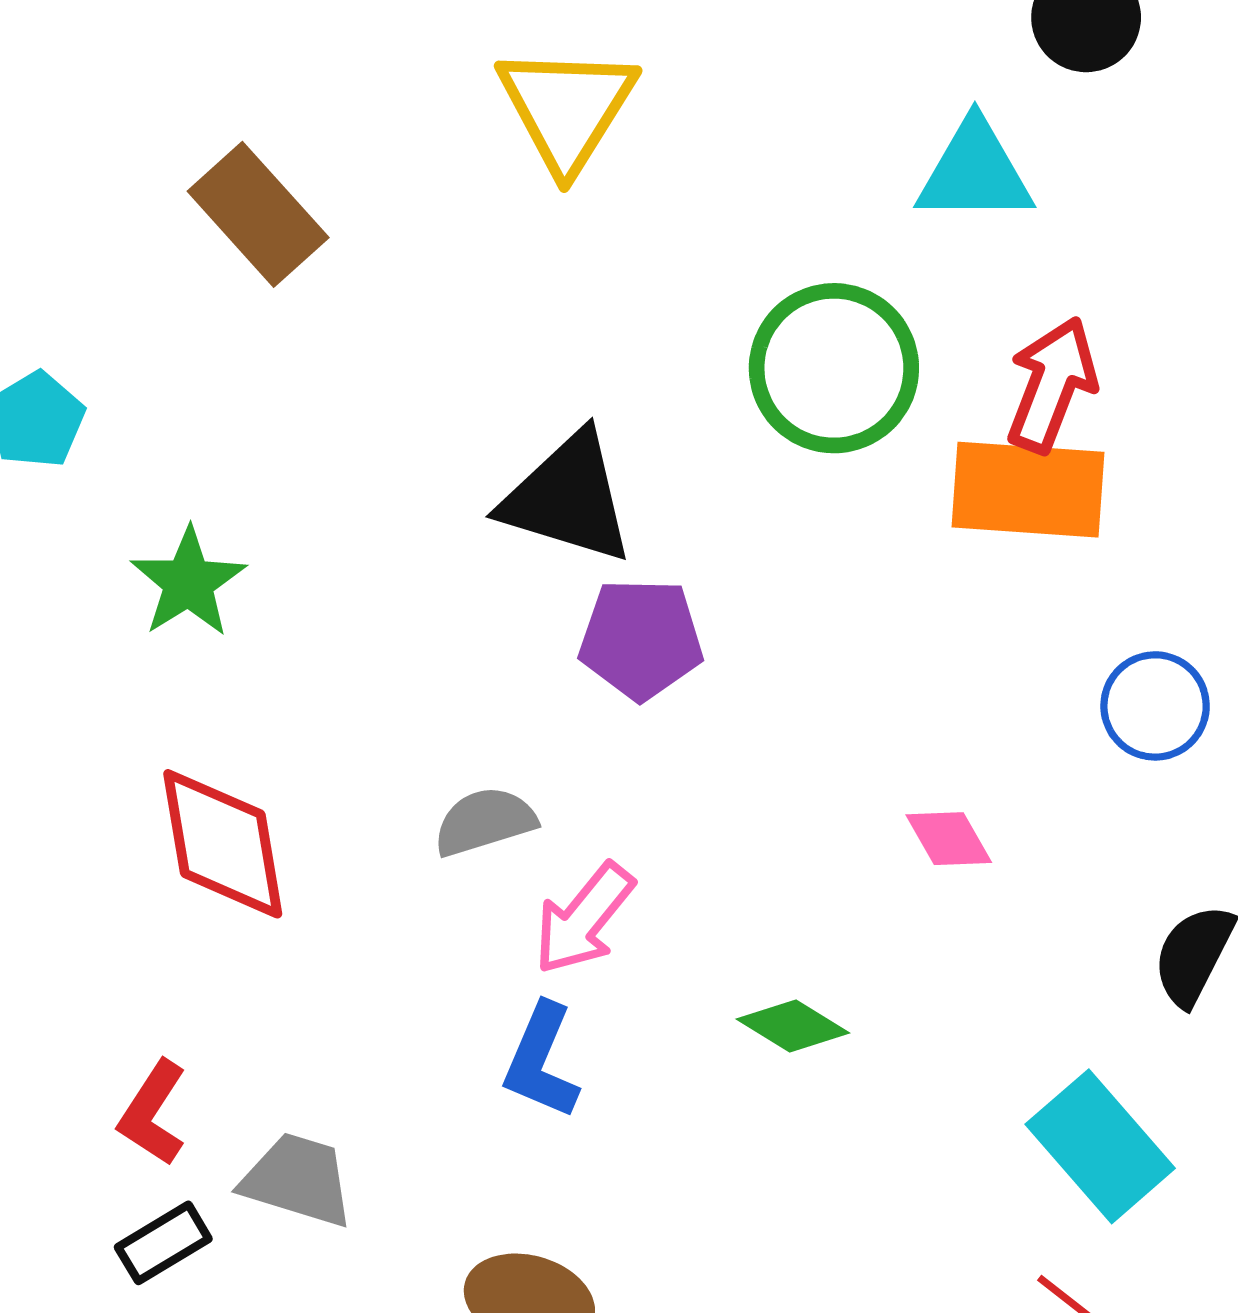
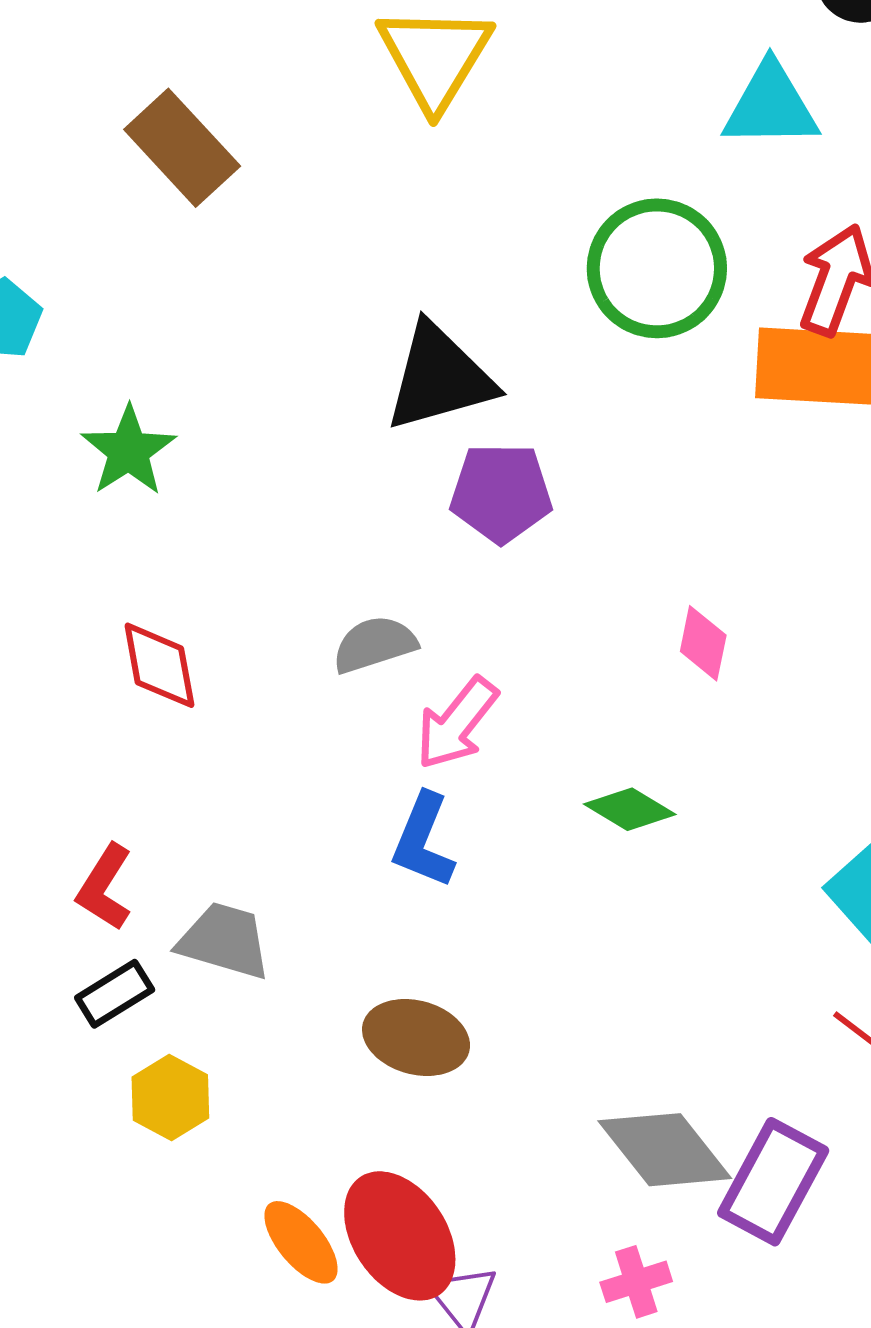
black triangle: (568, 498) -> (439, 378), turned -32
pink diamond: (949, 839) -> (703, 643), moved, turned 42
red diamond: (223, 844) -> (159, 665), size x0.7

